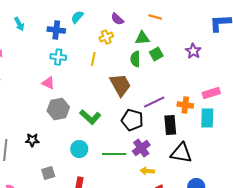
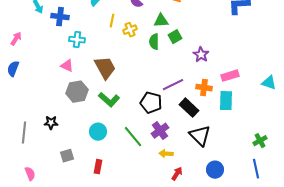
blue cross: (56, 30) -> (60, 17), moved
yellow cross: (106, 37) -> (130, 30), moved
purple star: (193, 51) -> (201, 55), moved
yellow line: (93, 59) -> (112, 21), moved
brown trapezoid: (120, 85) -> (105, 68), moved
black rectangle: (170, 125) -> (189, 108), turned -42
black triangle: (181, 153) -> (200, 136), turned 35
green line: (114, 154) -> (133, 137), turned 50

